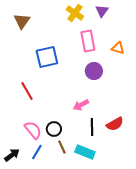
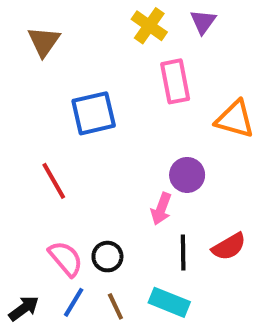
orange triangle: (118, 48) -> (235, 119), moved, size x1.5
purple circle: (94, 71) -> (187, 175), moved
pink arrow: (81, 105) -> (161, 209), turned -42
brown line: (62, 147) -> (115, 306), moved

